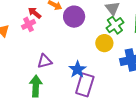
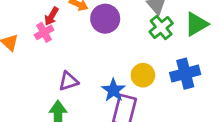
red arrow: (35, 13) -> (51, 16), turned -96
yellow circle: (104, 43) -> (143, 75), moved

